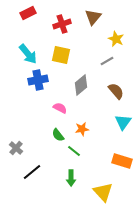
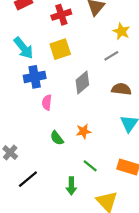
yellow square: (61, 55) -> (60, 49), turned -30
brown semicircle: (116, 91) -> (121, 89), turned -42
pink semicircle: (60, 108) -> (47, 102), moved, turned -112
green line: (74, 151) -> (90, 166), moved

